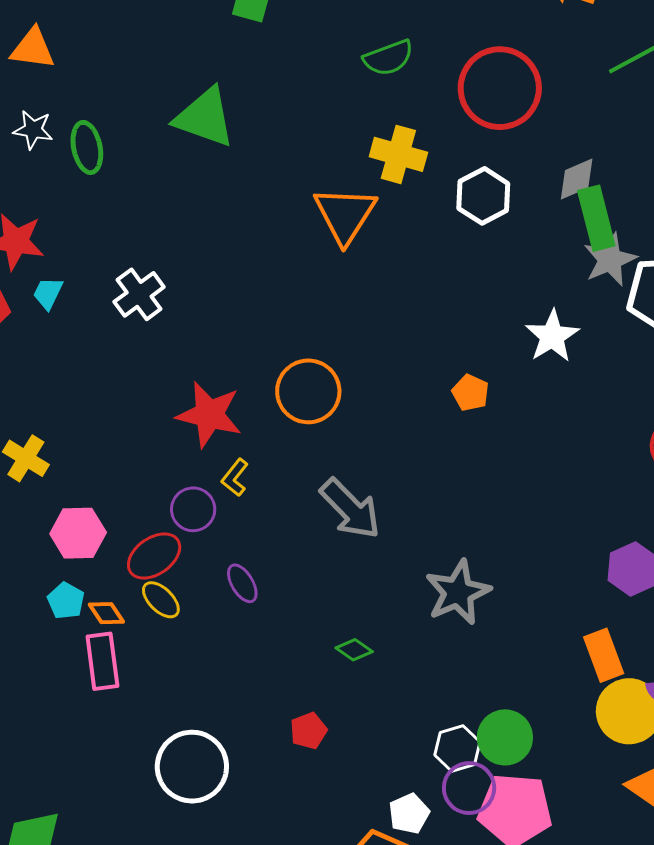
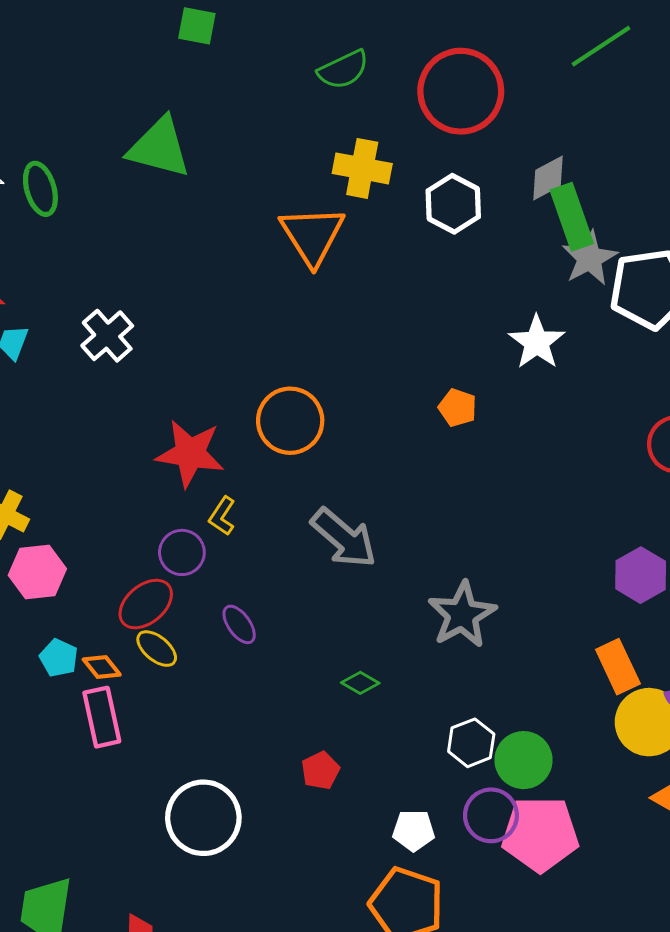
pink hexagon: (78, 533) -> (37, 572), moved
white hexagon: (457, 748) -> (471, 743), moved
white pentagon: (409, 814) -> (414, 830), moved, turned 30

